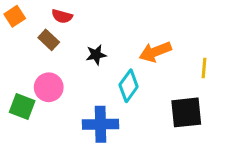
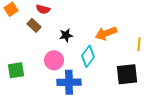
pink circle: (49, 87) -> (54, 60), moved
green square: (22, 106) -> (16, 70), turned -30

